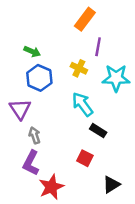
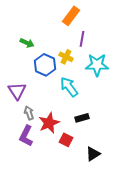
blue hexagon: (39, 78) -> (45, 65), moved
black rectangle: (98, 131) -> (82, 118), moved, turned -48
red square: (85, 158) -> (66, 140), moved
red star: (51, 187) -> (49, 123), moved

